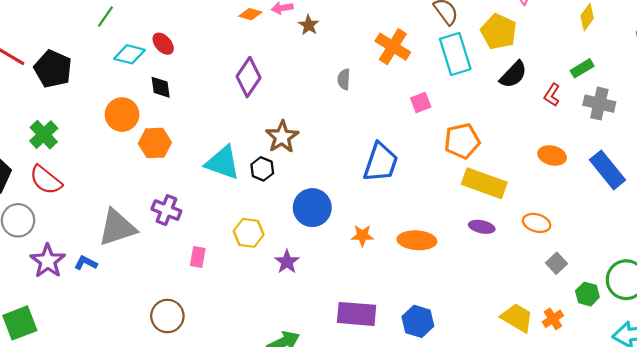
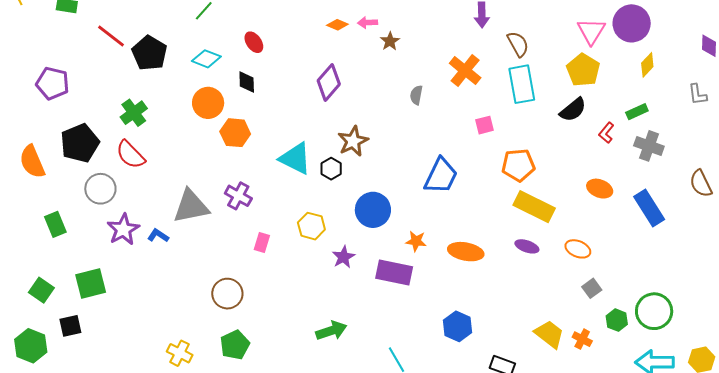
yellow pentagon: (499, 32) -> (583, 70), moved
cyan diamond: (130, 54) -> (206, 59), moved
purple rectangle: (357, 314) -> (394, 272), moved
orange cross: (553, 319) -> (582, 339), turned -36

